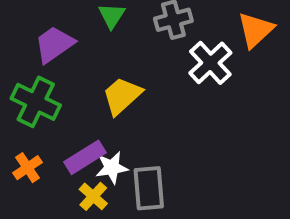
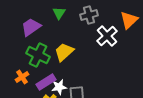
green cross: (36, 102) -> (38, 55), moved
orange cross: (28, 168) -> (22, 77), moved

